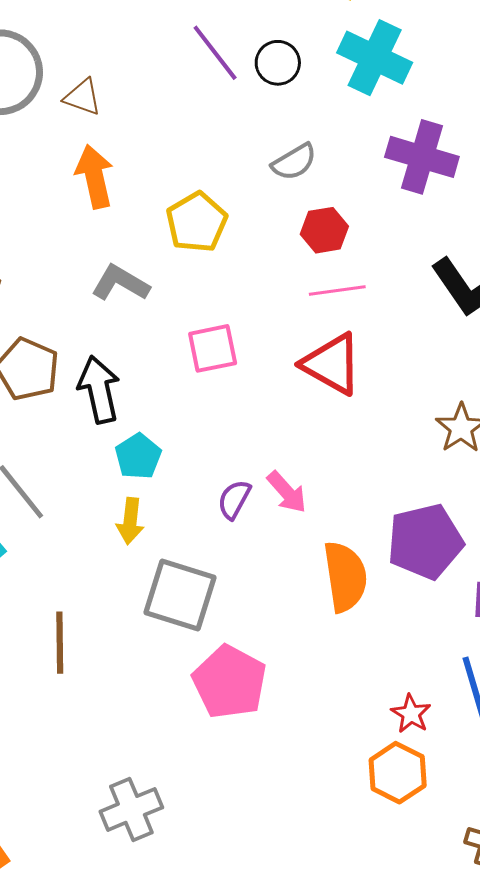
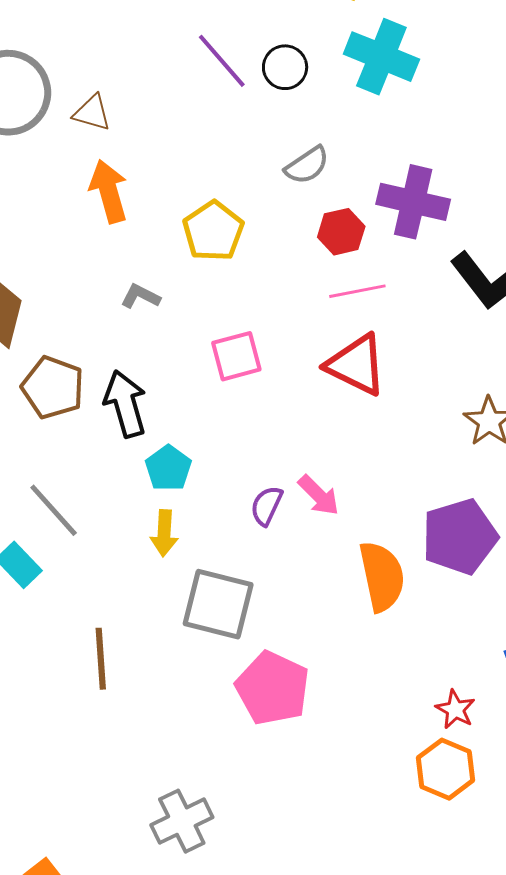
purple cross: (422, 157) -> (413, 202), moved
gray L-shape: (120, 283) -> (140, 296), size x0.7

